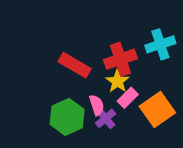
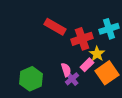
red rectangle: (75, 65) -> (55, 27), moved
yellow star: (117, 81) -> (97, 54), moved
green hexagon: (67, 117) -> (31, 79), moved

